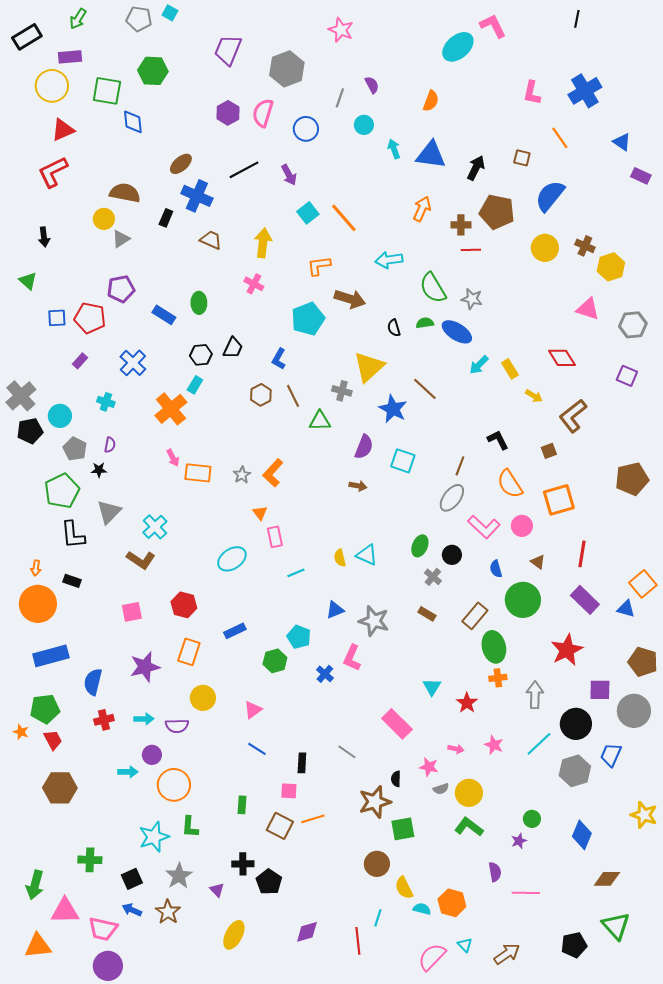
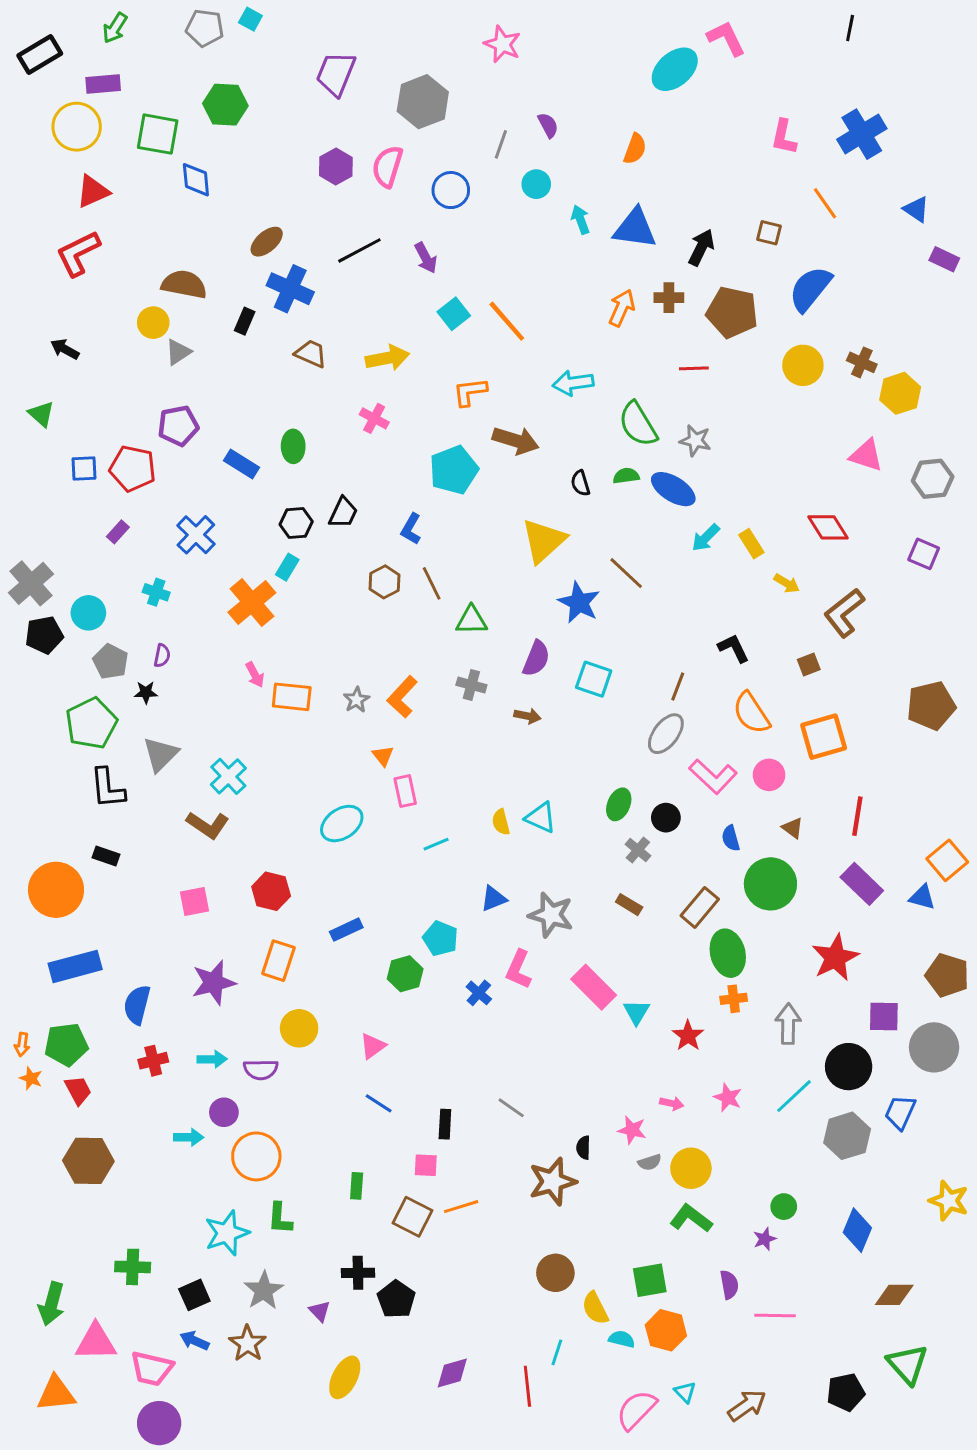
brown cross: (461, 225) -> (669, 298), moved
black arrow: (44, 237) -> (65, 349), turned 126
yellow arrow: (263, 243) -> (387, 358), turned 72
gray cross: (342, 391) -> (471, 685), moved
orange arrow: (36, 568) -> (22, 1044), moved
pink rectangle: (397, 724) -> (594, 987), moved
green square: (403, 829) -> (650, 1280), moved

